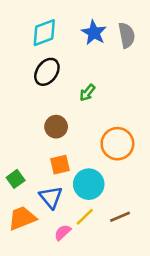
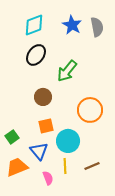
green arrow: (87, 93) -> (67, 71), size x1.6
yellow line: (85, 217) -> (65, 166), turned -49
pink semicircle: (63, 232) -> (48, 178), turned 112

